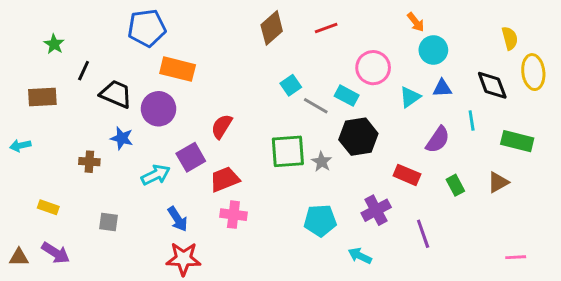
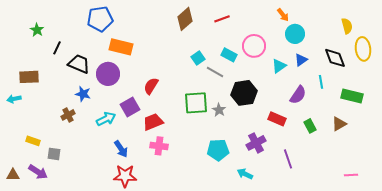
blue triangle: (442, 88) -> (301, 60), turned -32
cyan rectangle: (347, 96) -> (229, 55), moved
brown rectangle: (42, 97) -> (29, 77), moved
brown cross: (89, 162) -> (68, 115), moved, turned -32
gray square: (109, 222) -> (54, 154), moved

